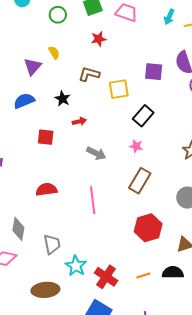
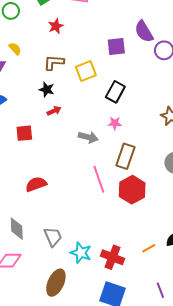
black star: (63, 99) -> (47, 89), moved
gray arrow: (96, 153) -> (88, 137), moved
pink line: (93, 200) -> (99, 179), moved
red hexagon: (148, 228) -> (132, 190), moved
brown ellipse: (45, 290) -> (56, 283), turned -48

